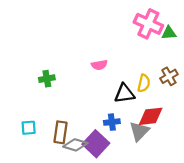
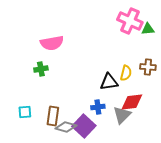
pink semicircle: (99, 65) -> (52, 43), moved, size x1.6
brown cross: (169, 76) -> (148, 67), turned 35

